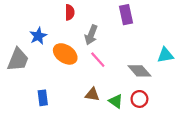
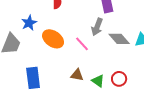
gray arrow: (91, 35) -> (97, 27), moved
gray diamond: (139, 71) -> (119, 39), moved
blue rectangle: (43, 98) -> (33, 78), size x1.5

